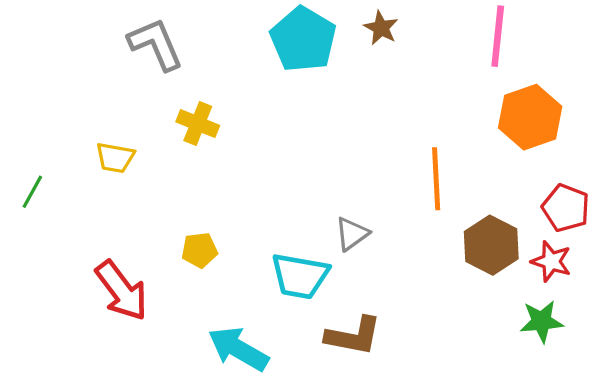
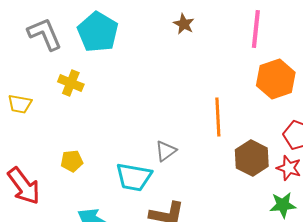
cyan pentagon: (303, 39) -> (98, 32), moved

